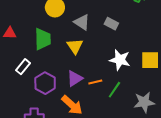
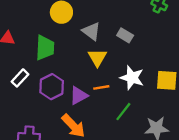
yellow triangle: (75, 46) -> (97, 58), moved
orange line: (95, 82) -> (101, 87), moved
purple hexagon: (45, 83) -> (52, 87), moved

